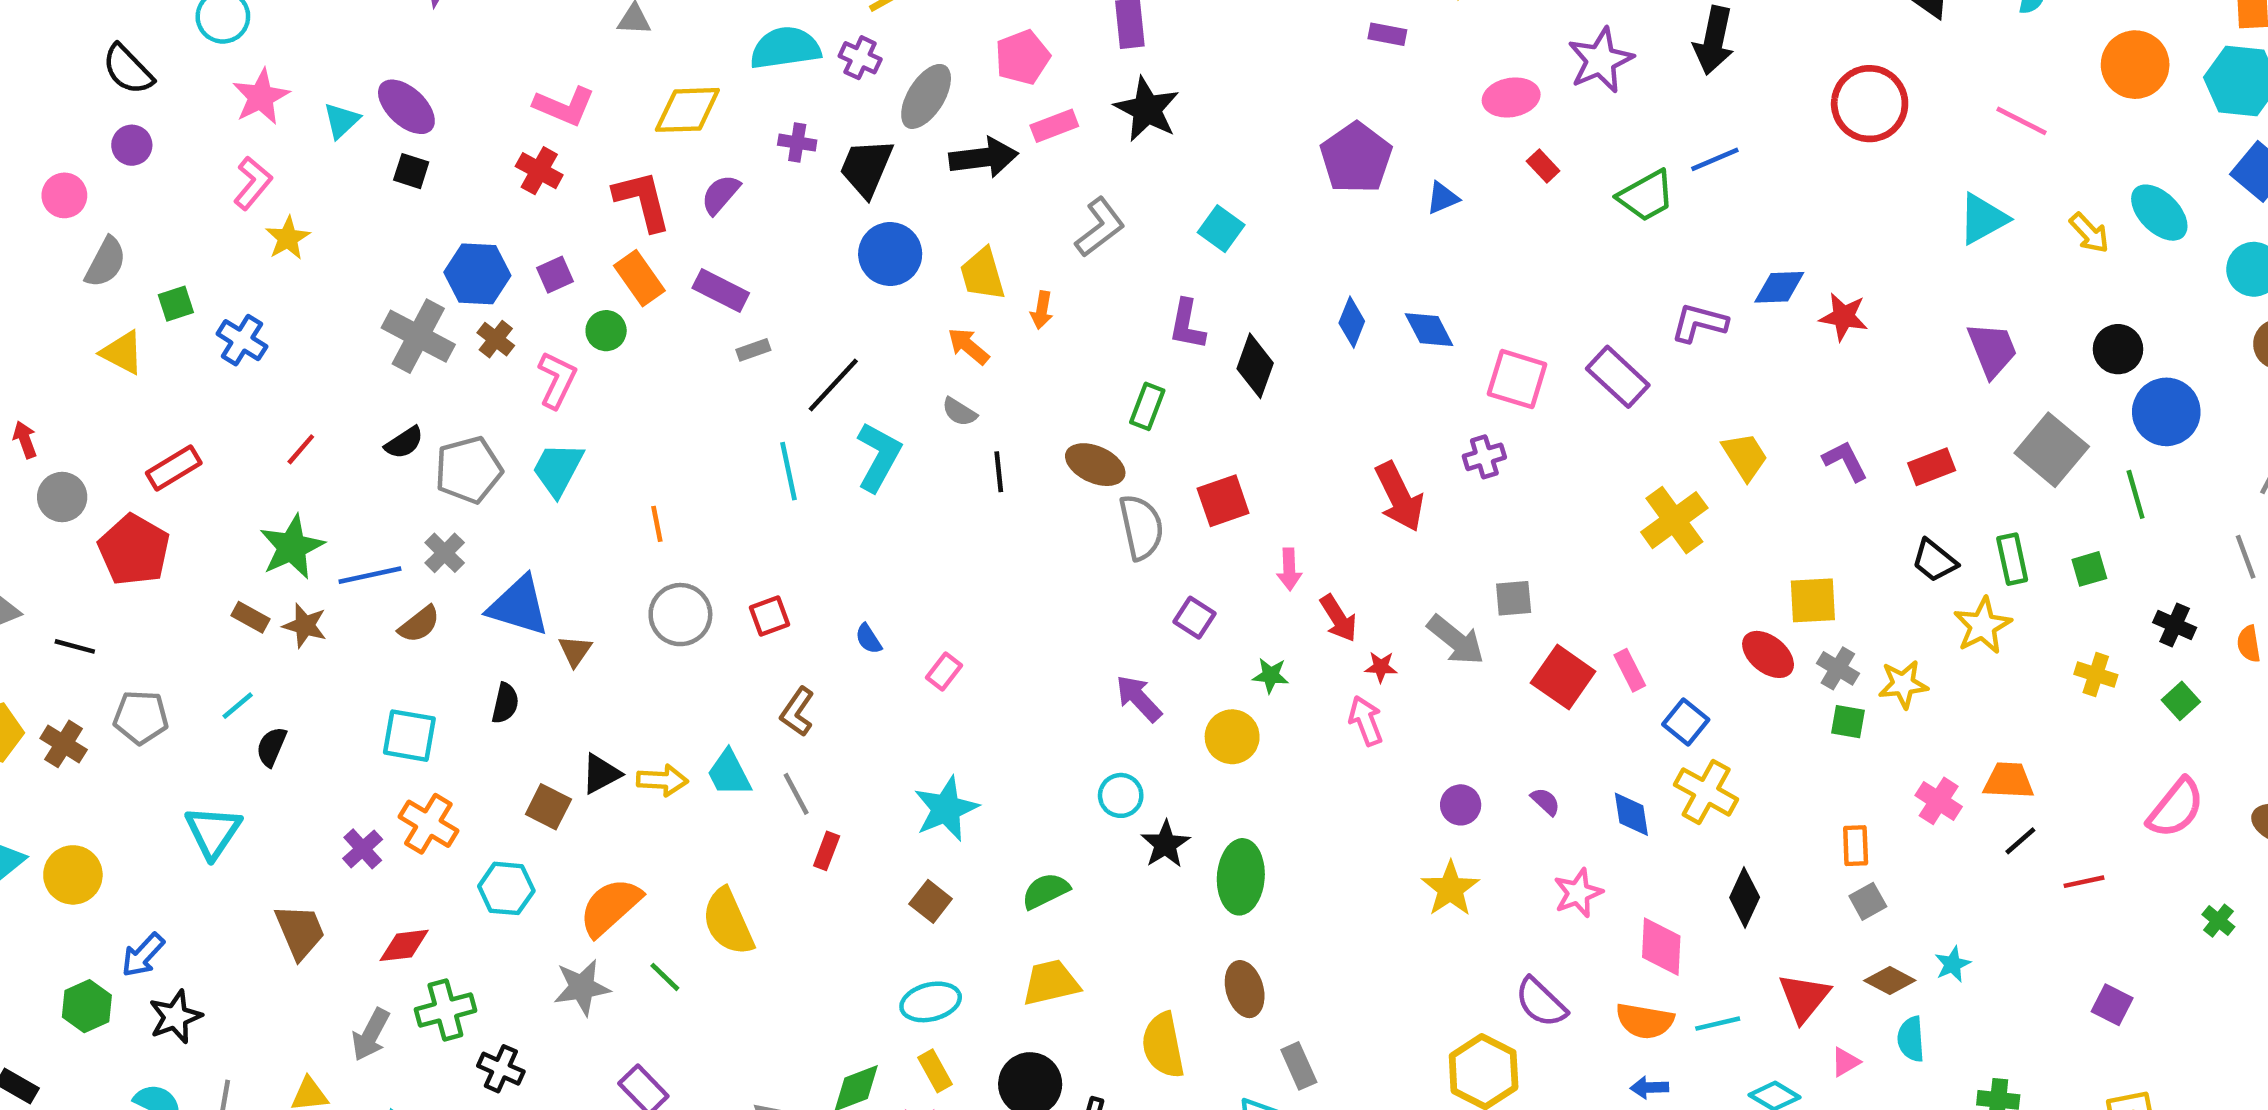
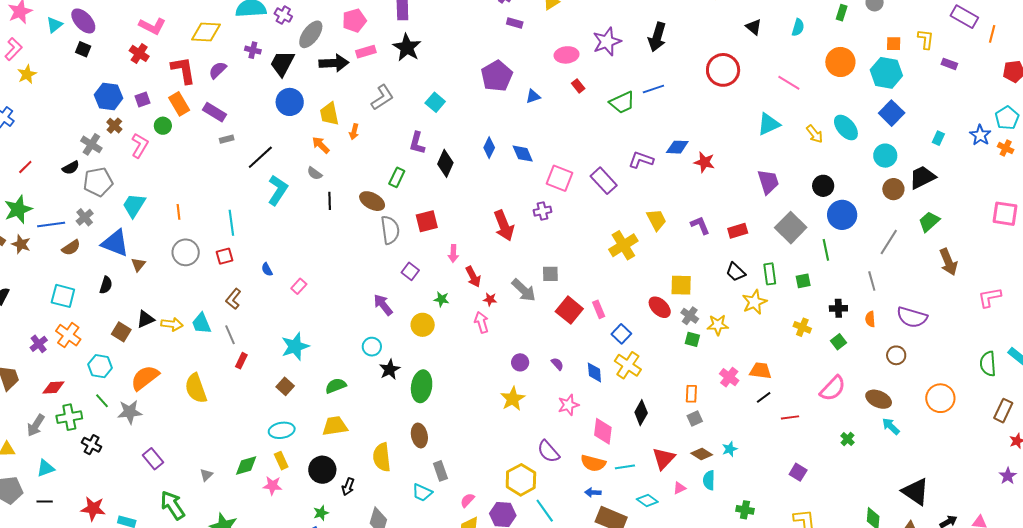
gray cross: (418, 336) -> (91, 144), moved, size x0.7
cyan trapezoid: (558, 469) -> (134, 205), moved
cyan line: (788, 471) -> (231, 223), moved
black cross: (2175, 625) -> (838, 308), turned -30
green line: (665, 977) -> (102, 401), moved

